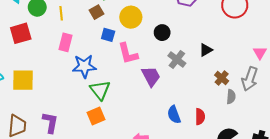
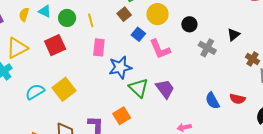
blue square: (108, 35) -> (138, 34), turned 32
purple trapezoid: (151, 76) -> (165, 89), moved
yellow square: (23, 80) -> (64, 89), turned -30
orange square: (96, 116) -> (122, 116), moved
red semicircle: (200, 117) -> (237, 99), turned 112

